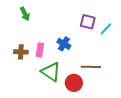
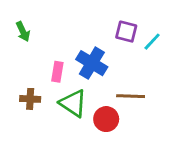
green arrow: (25, 14) -> (23, 32), moved
blue cross: (64, 44) -> (92, 63), size x1.5
brown cross: (21, 52) -> (30, 99), moved

